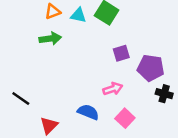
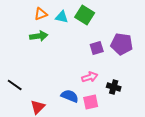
purple pentagon: (151, 68) -> (122, 44), moved
black cross: (164, 94) -> (114, 87), moved
pink square: (125, 118) -> (91, 102), moved, turned 35

